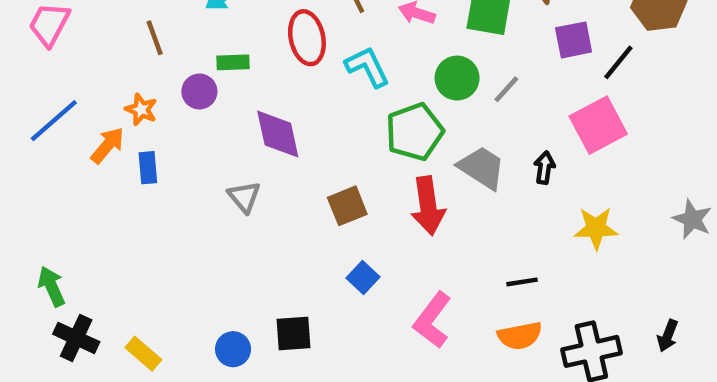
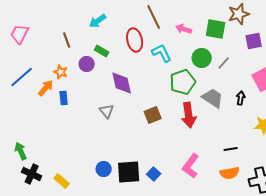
green rectangle: (233, 62) -> (102, 51), turned 32
blue square: (363, 277) -> (154, 174), moved
black square: (294, 333) -> (129, 172), size x1.4
blue circle: (233, 349) -> (104, 169), moved

